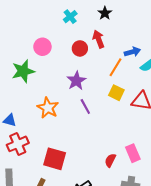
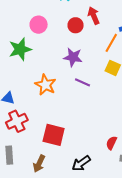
purple star: (76, 81) -> (73, 57), turned -30
purple line: (85, 106) -> (83, 82), turned -35
red semicircle: (110, 160) -> (111, 143), moved

